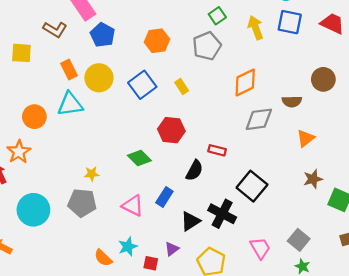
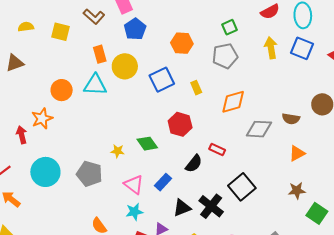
green square: (217, 16) -> (230, 27), moved
orange diamond: (245, 83) -> (233, 102), moved
yellow star: (92, 174) -> (118, 151), moved
cyan star: (128, 246) -> (134, 212), moved

